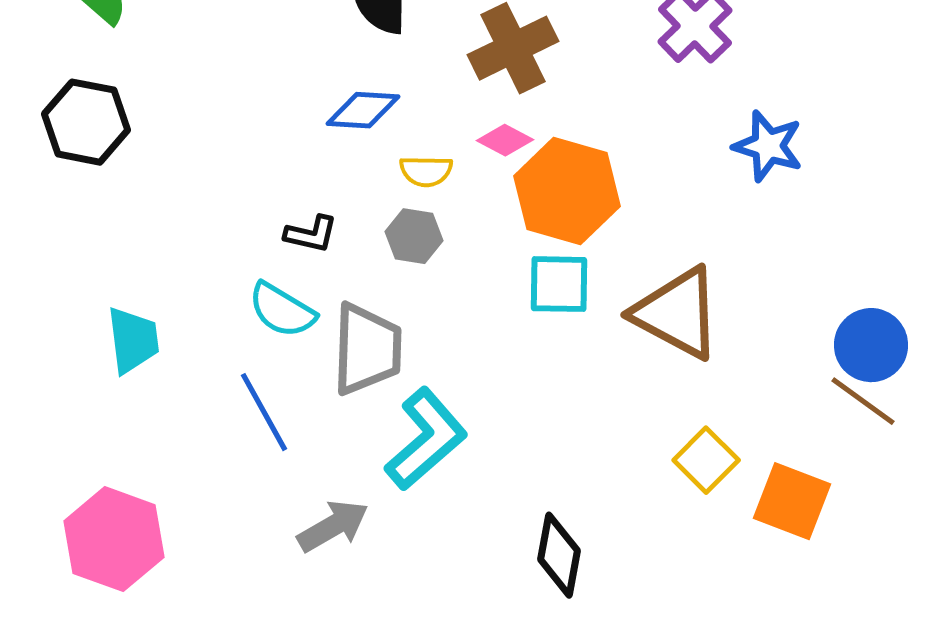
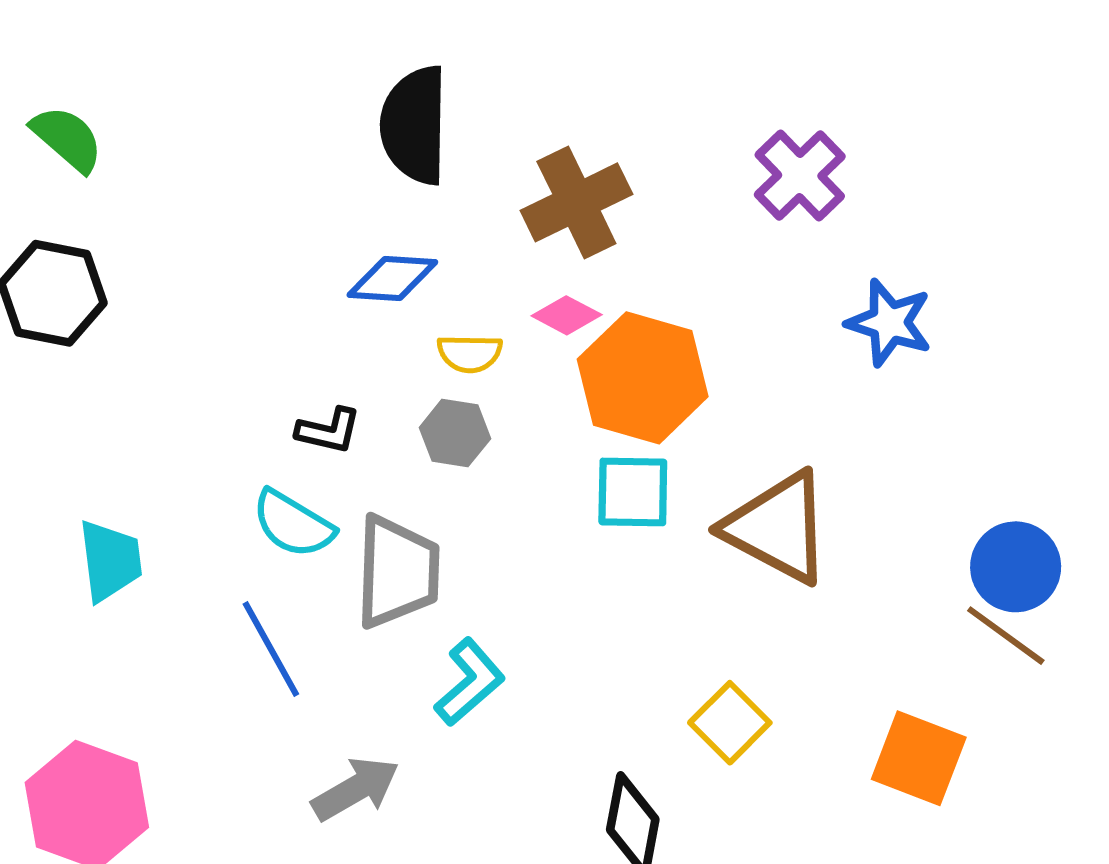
cyan L-shape: (426, 439) -> (470, 682), size x0.7
yellow square: (706, 460) -> (730, 723), moved

